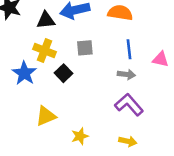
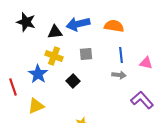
black square: (63, 73) -> (73, 81), moved
purple L-shape: (129, 105) -> (142, 100), moved
yellow triangle: (46, 116) -> (36, 106), moved

